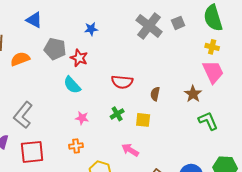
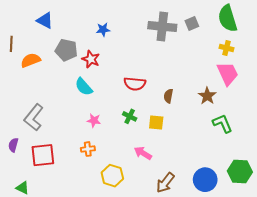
gray cross: (149, 26) -> (162, 27), turned -32
green cross: (117, 114) -> (130, 116), turned -32

